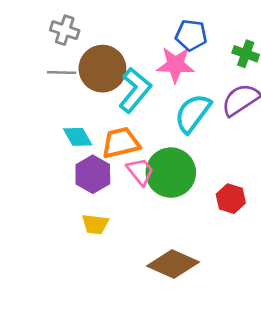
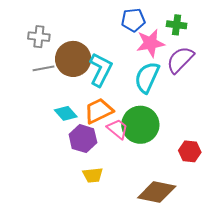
pink star: (175, 65) -> (150, 43), moved
red hexagon: (231, 199) -> (190, 151), moved

